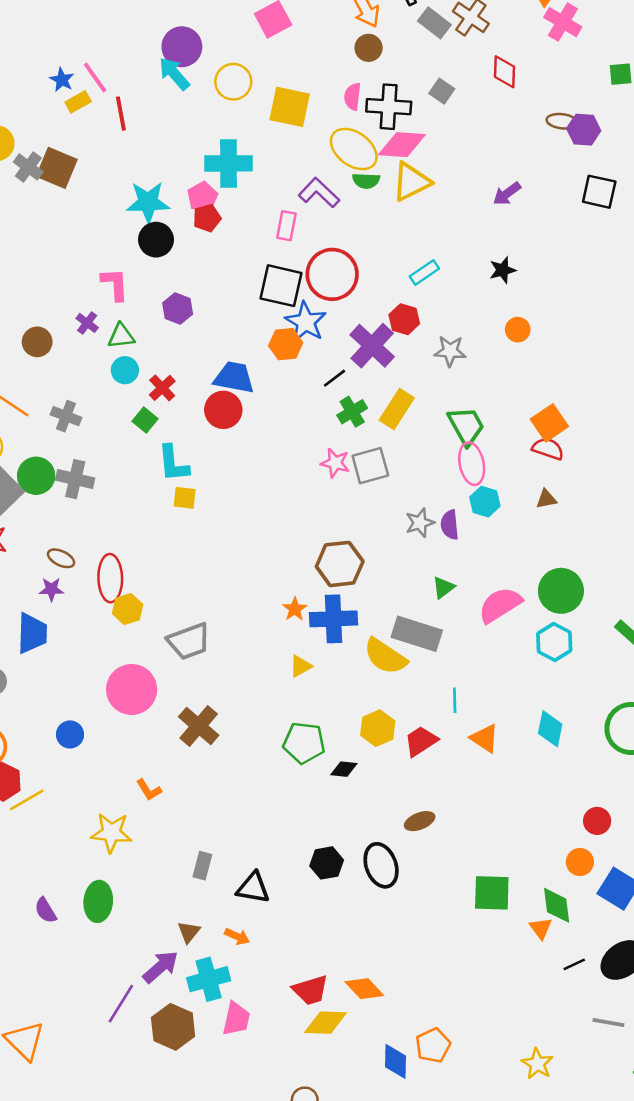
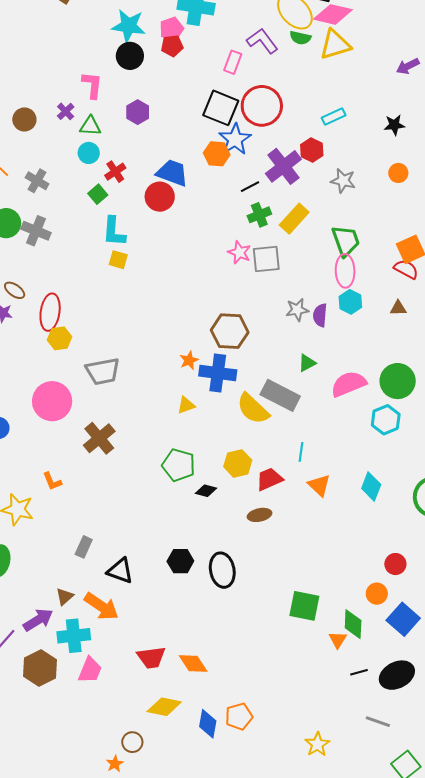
brown ellipse: (420, 821) -> (260, 515), moved
orange arrow: (237, 936) -> (101, 606), size x1.8
yellow diamond: (326, 1023) -> (164, 707), moved

